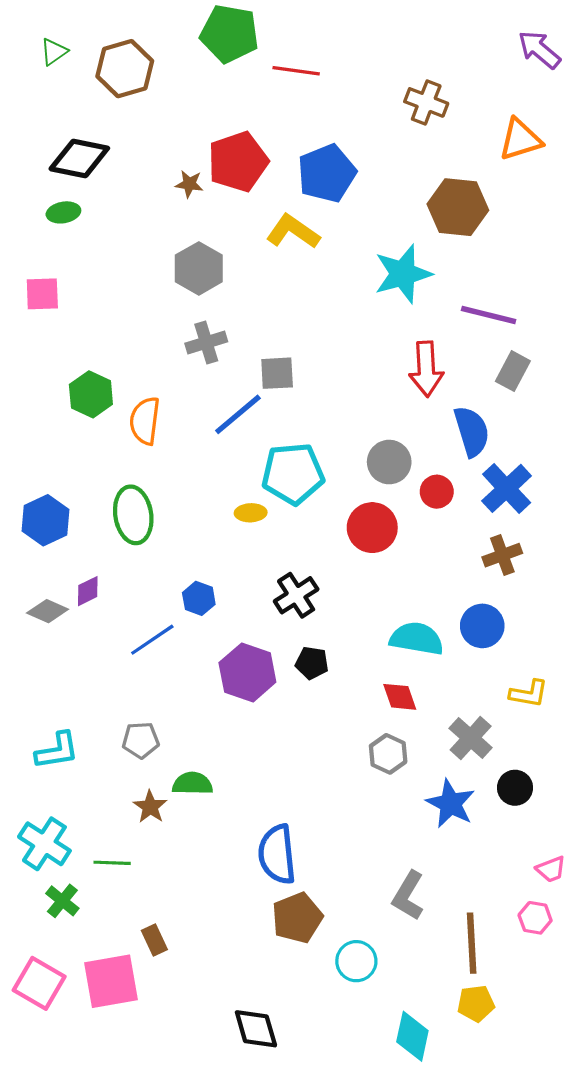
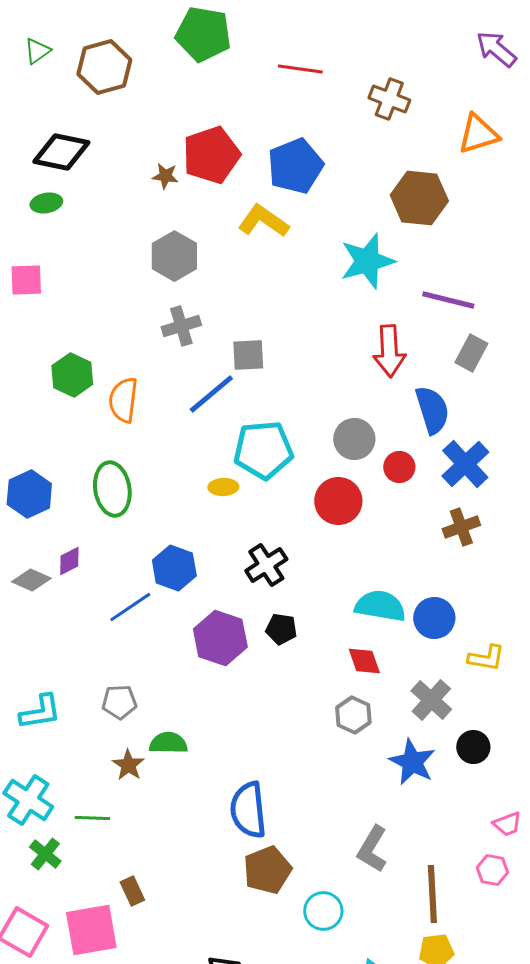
red line: (296, 71) -> (300, 69), moved
blue hexagon: (199, 598) -> (174, 568), size x1.4
blue circle: (482, 626) -> (434, 618), moved

